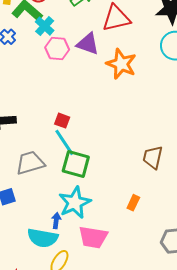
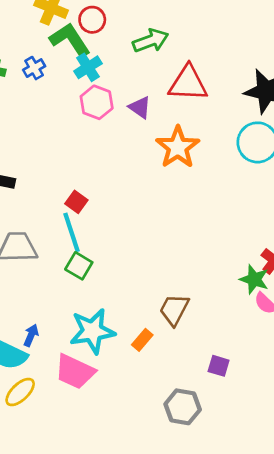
purple triangle: (88, 44) -> (140, 107), size x0.7
brown trapezoid: (153, 157) -> (174, 310), moved
green square: (76, 164) -> (79, 266), size x0.7
cyan star: (75, 203) -> (92, 331), moved

